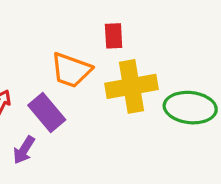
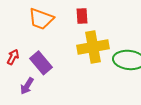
orange trapezoid: (71, 70) -> (41, 19), moved

